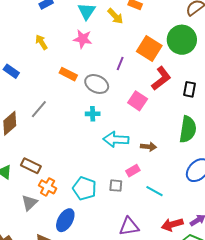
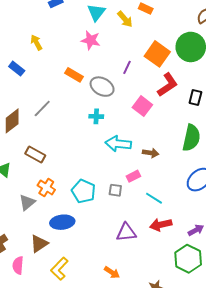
yellow arrow: (41, 42) -> (36, 42), moved
brown rectangle: (31, 166) -> (35, 154), moved
blue ellipse: (65, 220) -> (62, 222), turned 50
red arrow: (172, 224) -> (161, 225), moved

